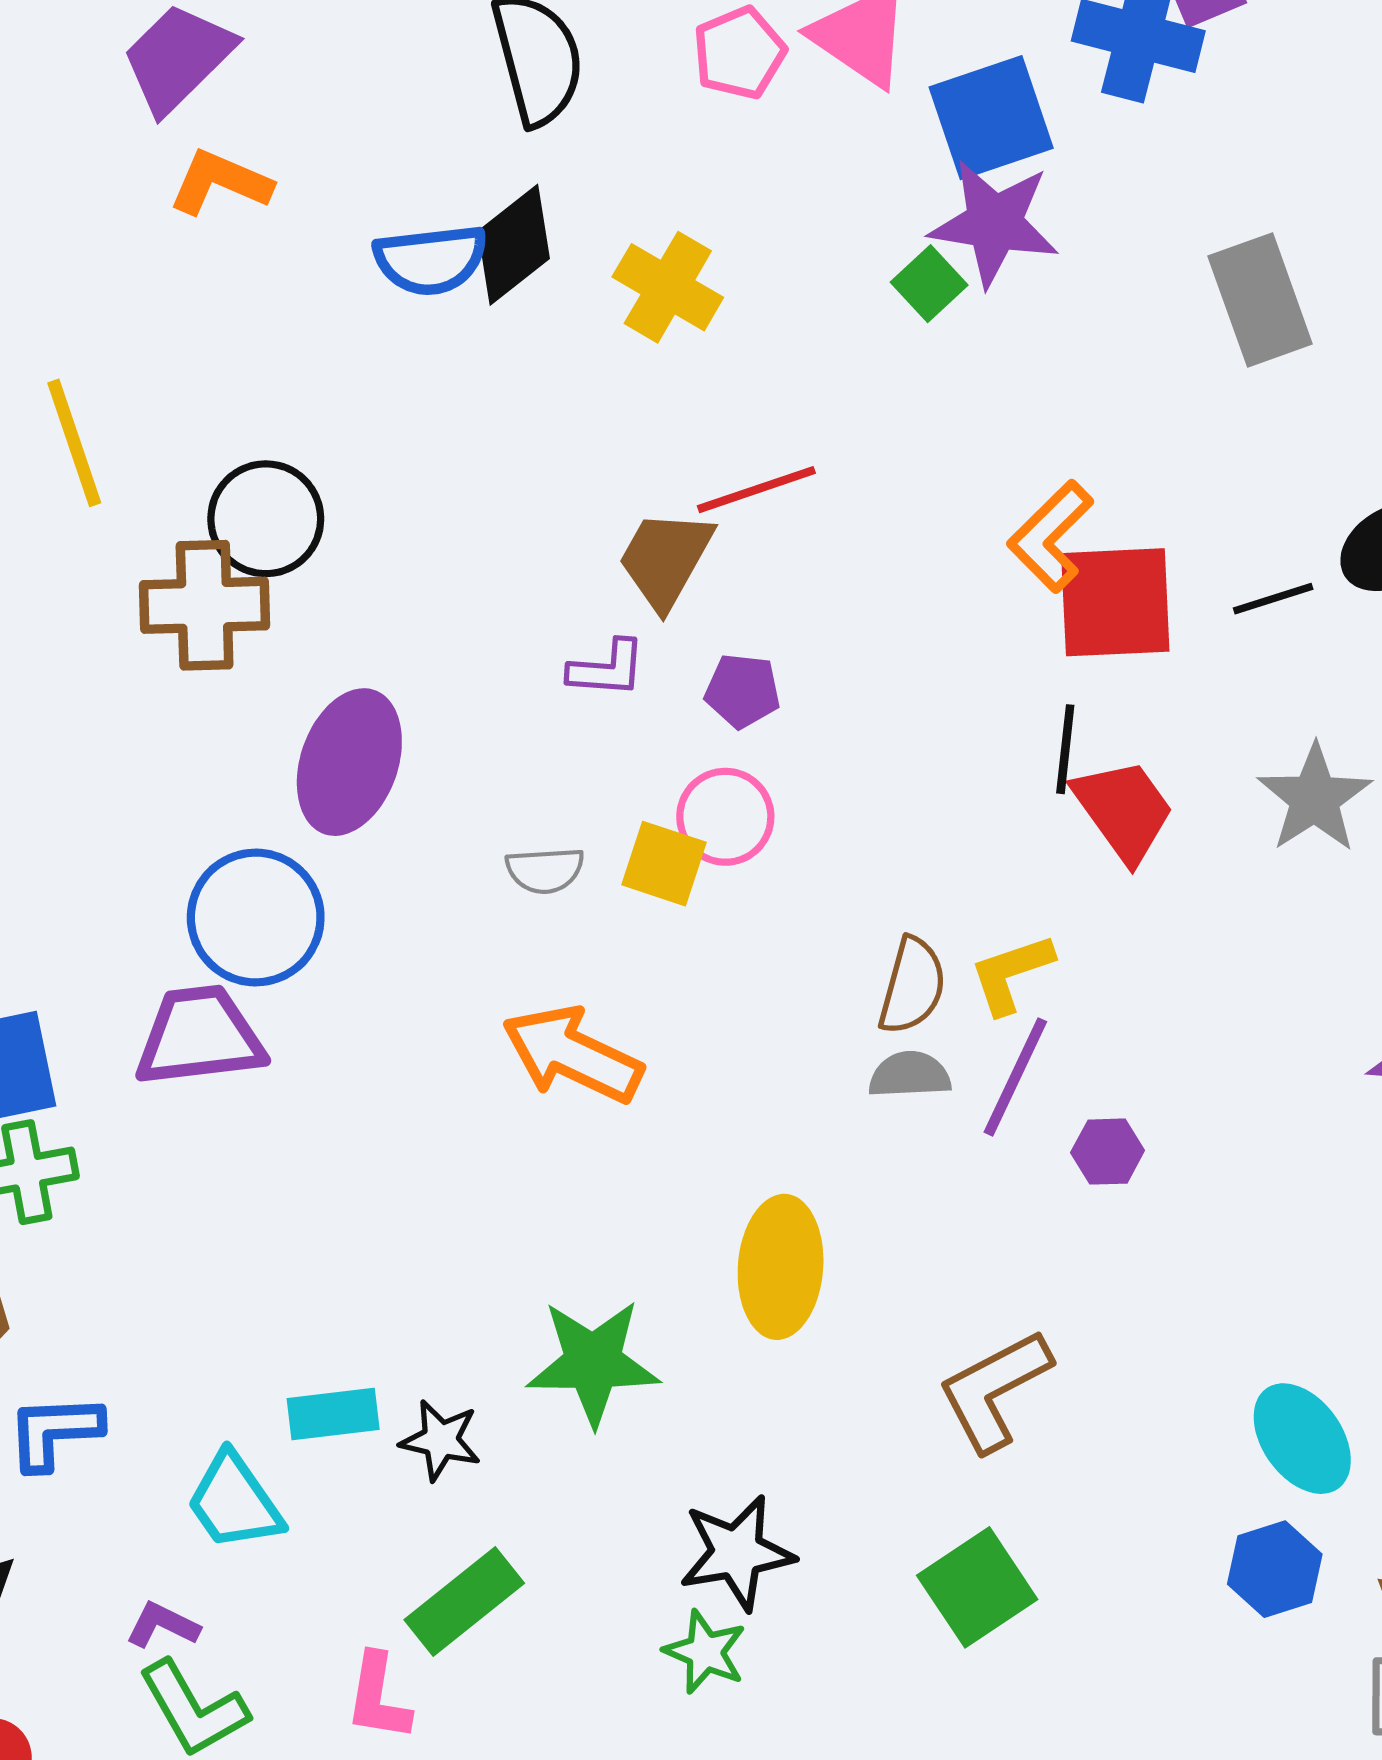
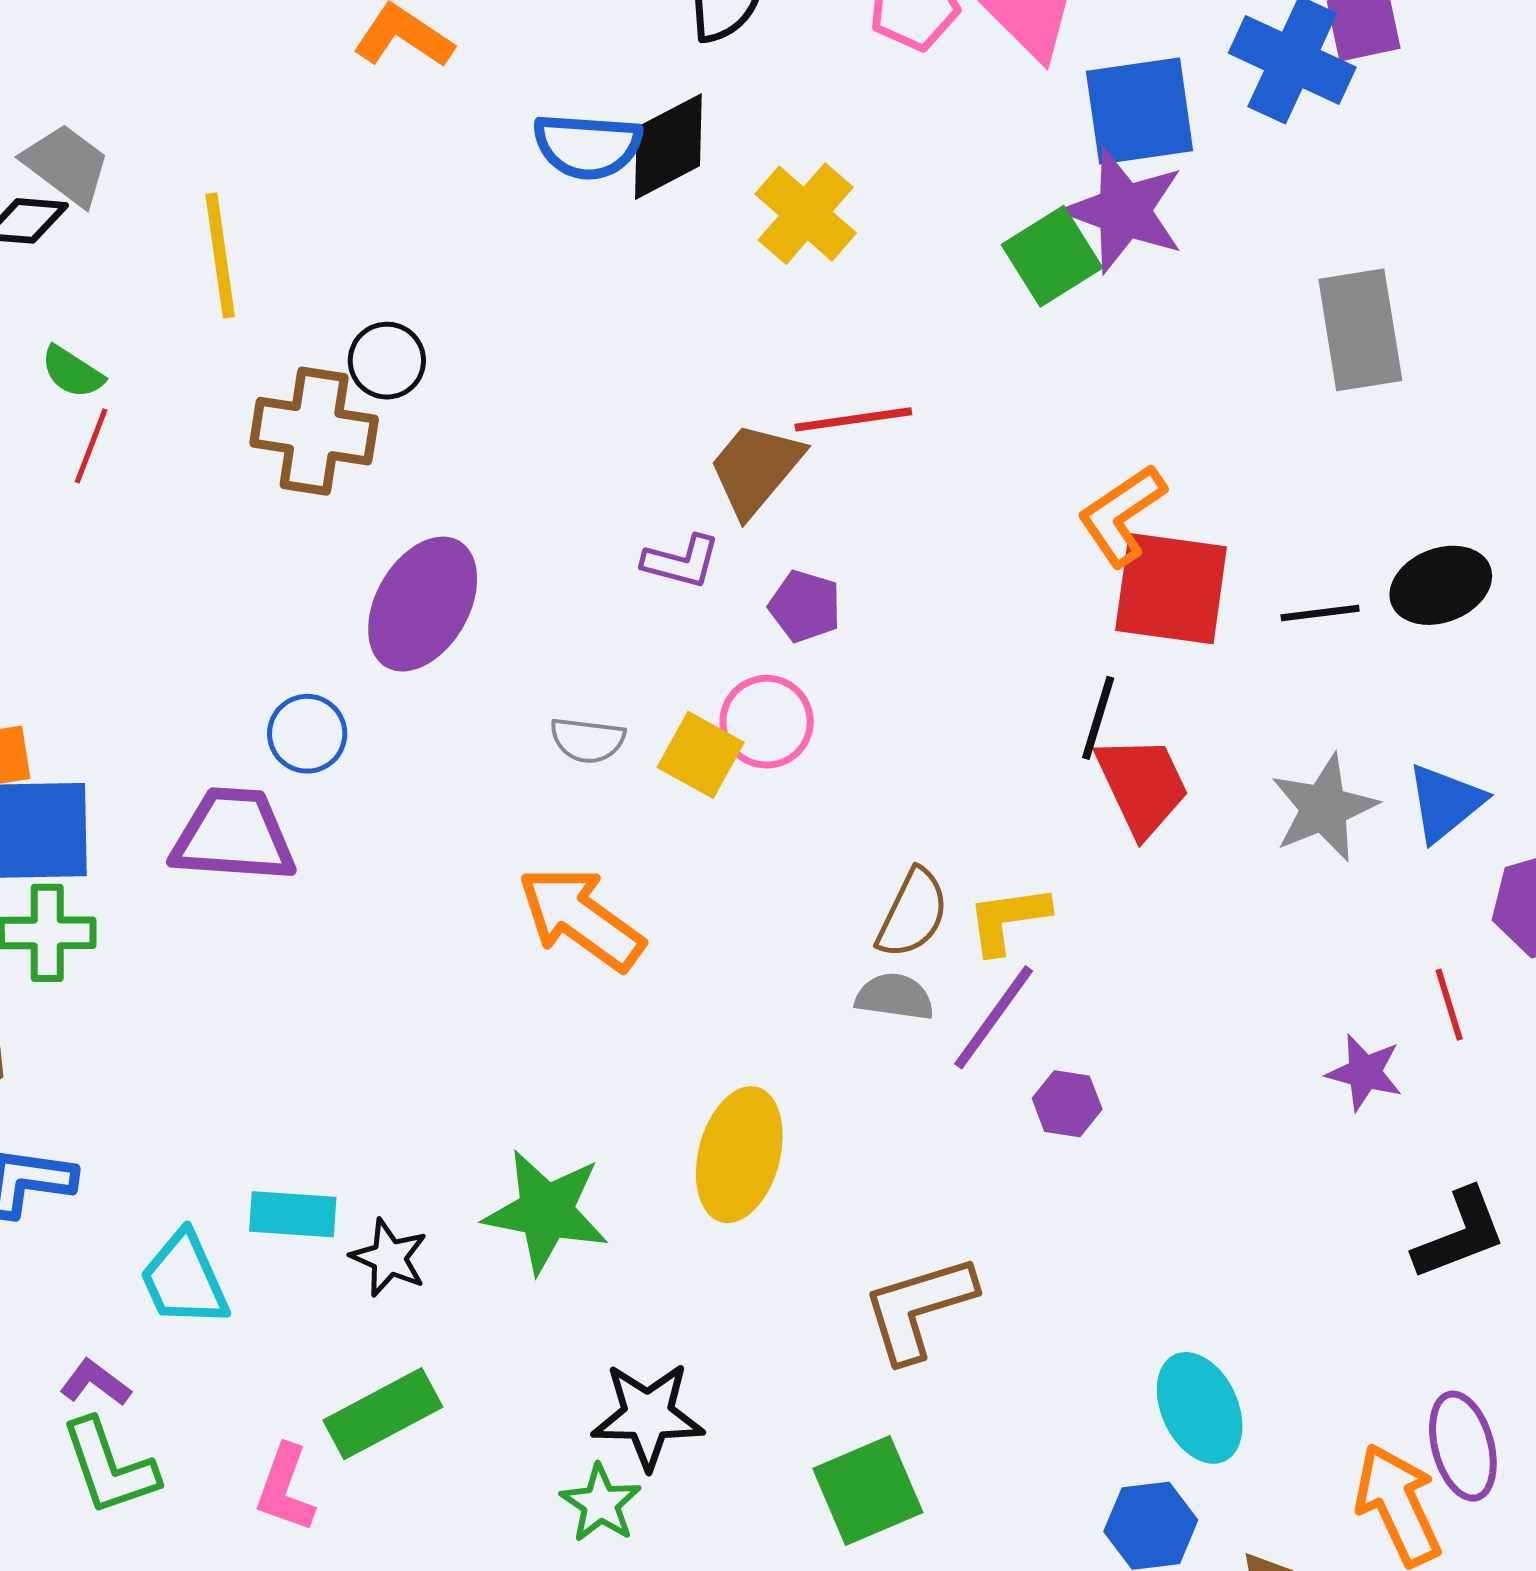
green square: (929, 284) -> (1052, 256), size x1.4
black circle: (266, 519) -> (387, 361), size x0.7
blue circle: (256, 917) -> (307, 734), size x0.6

